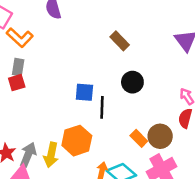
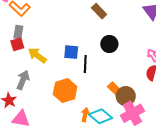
brown circle: (160, 136) -> (126, 96), moved
gray arrow: (28, 155) -> (23, 80), moved
yellow arrow: (51, 155) -> (37, 55), moved, turned 114

